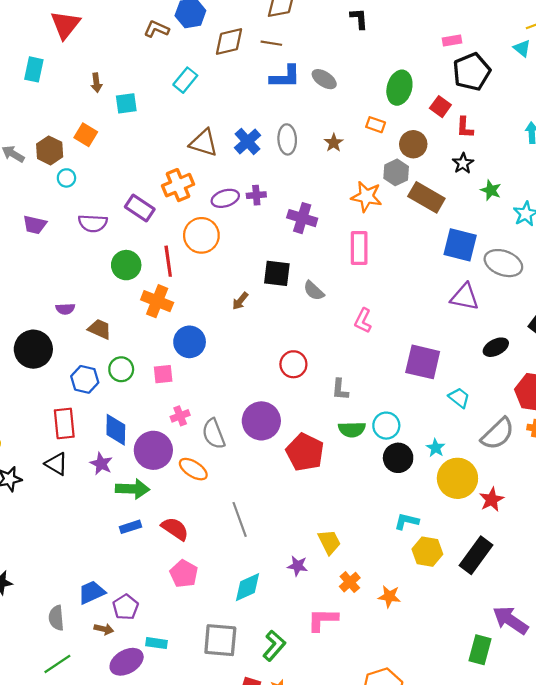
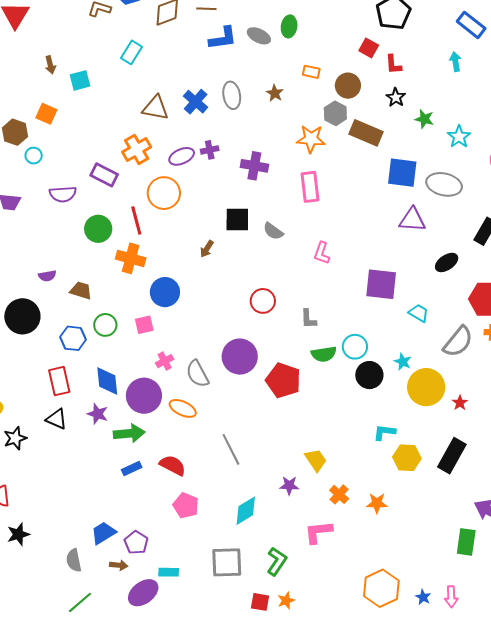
green ellipse: (399, 88) -> (289, 26), moved, size x0.7
red star: (492, 500) -> (460, 403), size x0.7

